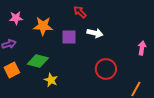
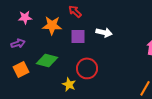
red arrow: (80, 12) -> (75, 11), moved
red circle: (106, 69) -> (87, 68), moved
yellow star: (51, 80) -> (69, 84), moved

